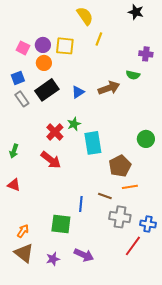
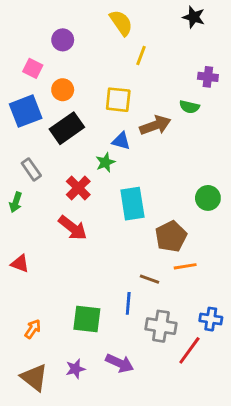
purple circle: (43, 45) -> (63, 40), moved
yellow square: (65, 46) -> (118, 100), moved
blue square: (18, 78) -> (26, 111), size x1.6
blue triangle: (78, 92) -> (121, 141), moved, turned 48
gray rectangle: (22, 99) -> (31, 169), moved
green star: (74, 124) -> (105, 162), moved
green arrow: (14, 151) -> (16, 202), moved
blue line: (81, 204) -> (128, 303), moved
gray cross: (120, 217) -> (161, 326), moved
brown triangle: (24, 253) -> (34, 377), moved

